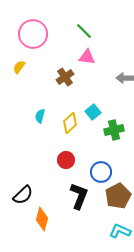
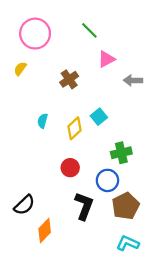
pink triangle: (87, 57) -> (106, 59), moved, turned -36
green cross: (114, 130) -> (121, 153), moved
orange diamond: (42, 219) -> (45, 230), turned 30

